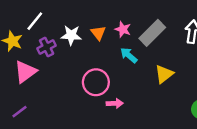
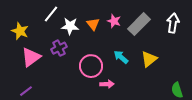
white line: (35, 21) -> (51, 14), moved
purple cross: (47, 47) -> (59, 48), moved
cyan arrow: (129, 55) -> (121, 57), moved

